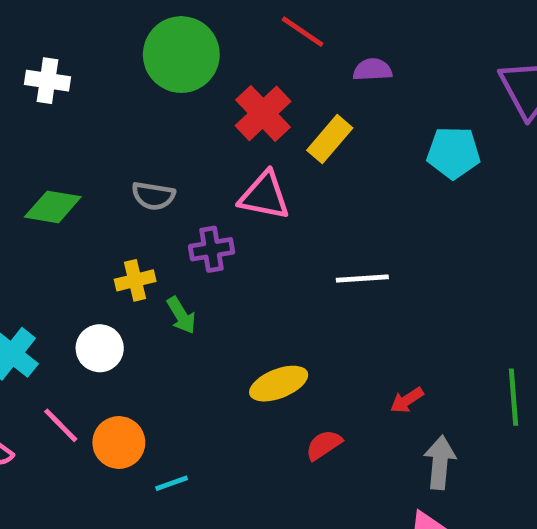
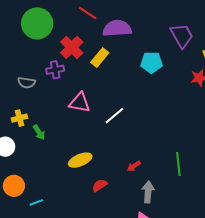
purple semicircle: (373, 70) -> (117, 28), size x1.8
pink triangle: (264, 196) -> (80, 103), moved
purple cross: (212, 249) -> (55, 70), moved
white line: (362, 278) -> (114, 116), turned -35

